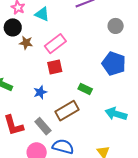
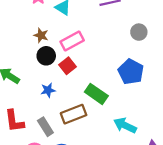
black circle: (13, 27) -> (46, 56), moved
red square: (55, 67) -> (68, 66), turned -35
green rectangle: (85, 89) -> (96, 94), size x1.5

